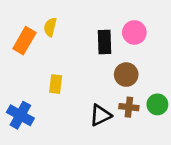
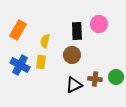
yellow semicircle: (50, 27) -> (45, 41), moved
brown circle: (126, 75) -> (72, 55), moved
blue cross: (20, 115) -> (20, 65), moved

